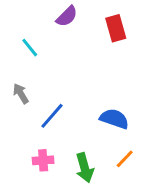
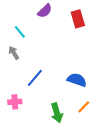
gray arrow: (21, 94) -> (14, 53), moved
pink cross: (43, 160) -> (15, 102), moved

